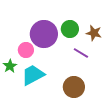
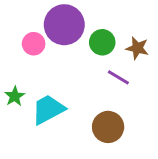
purple circle: (44, 34) -> (64, 25), moved
pink circle: (26, 50) -> (34, 44), moved

